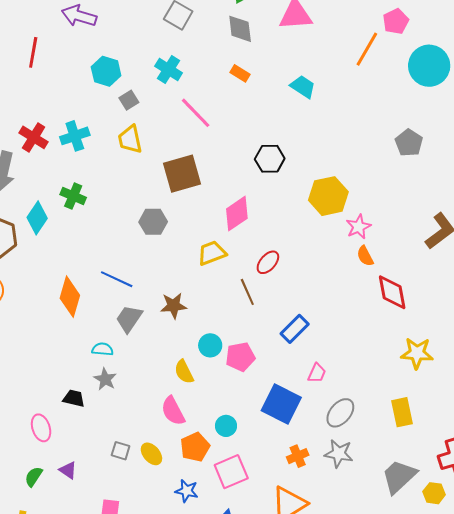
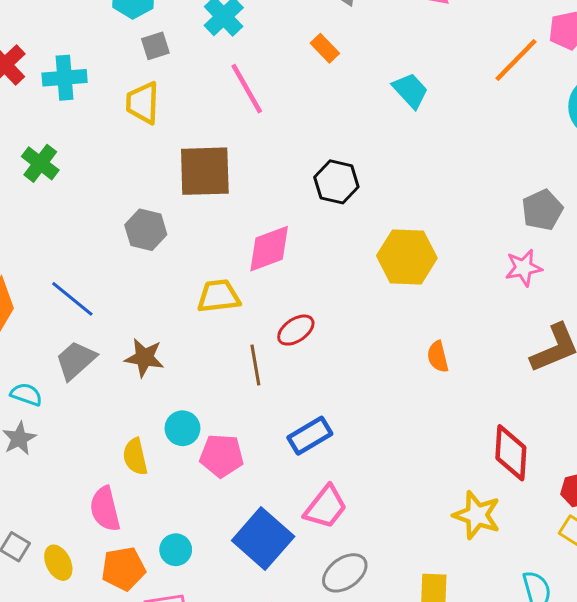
pink star: (358, 227) -> (524, 268), moved
red diamond: (392, 292) -> (511, 453), moved
pink trapezoid: (317, 373) -> (326, 507), size x1.5

